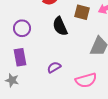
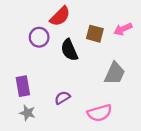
purple circle: (22, 28) -> (39, 37), moved
gray star: (12, 80) -> (27, 113), moved

